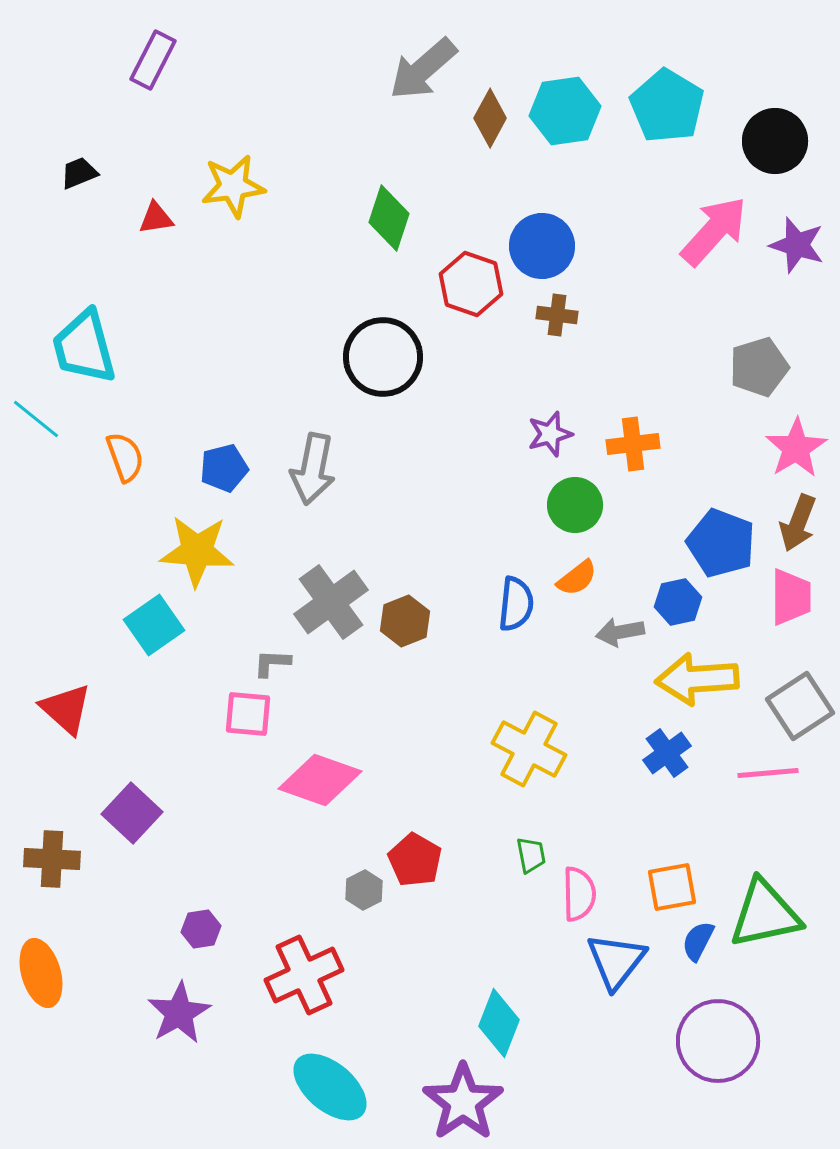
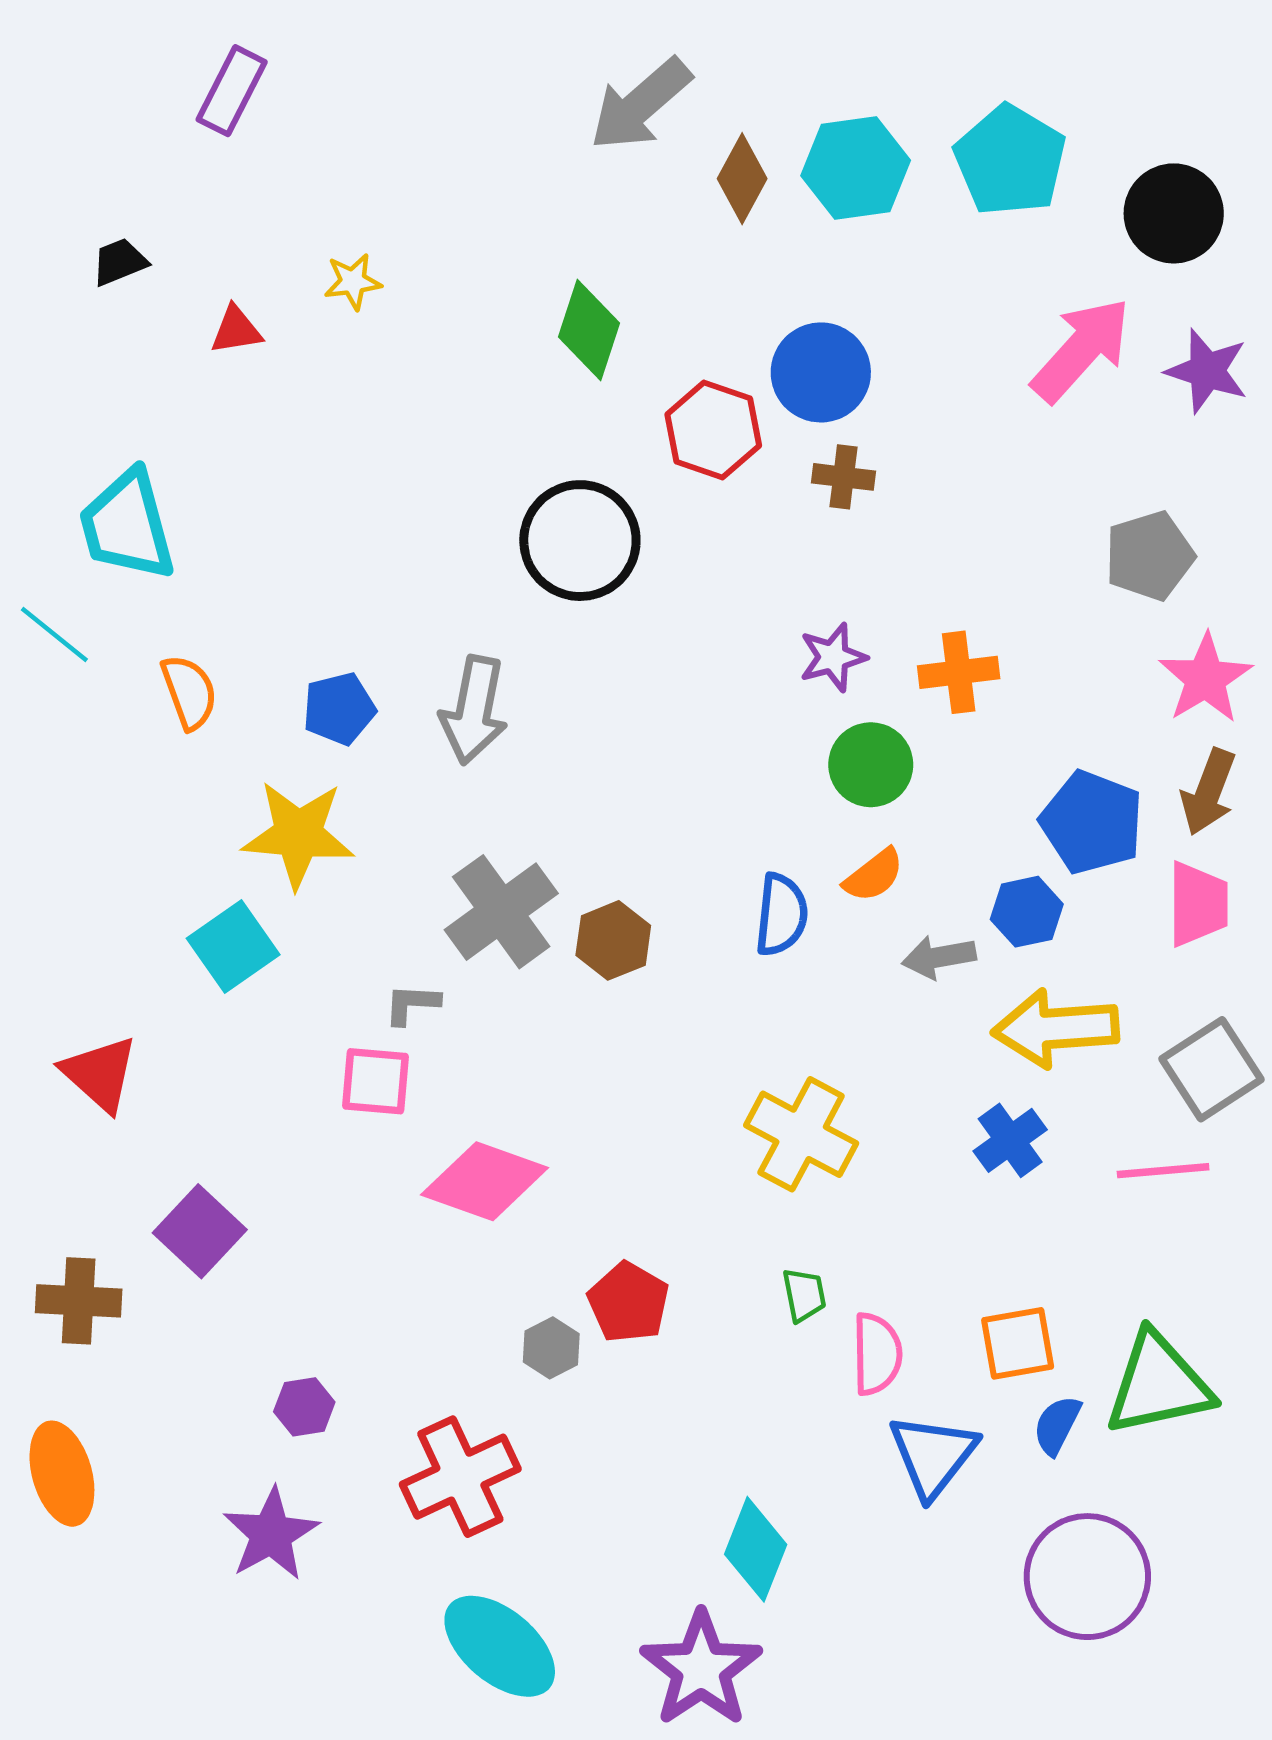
yellow star: (233, 186) -> (353, 282), size x0.6

